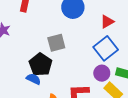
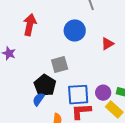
blue square: (106, 48) -> (78, 95), moved, turned 35
blue semicircle: (34, 79) -> (38, 99), turned -80

